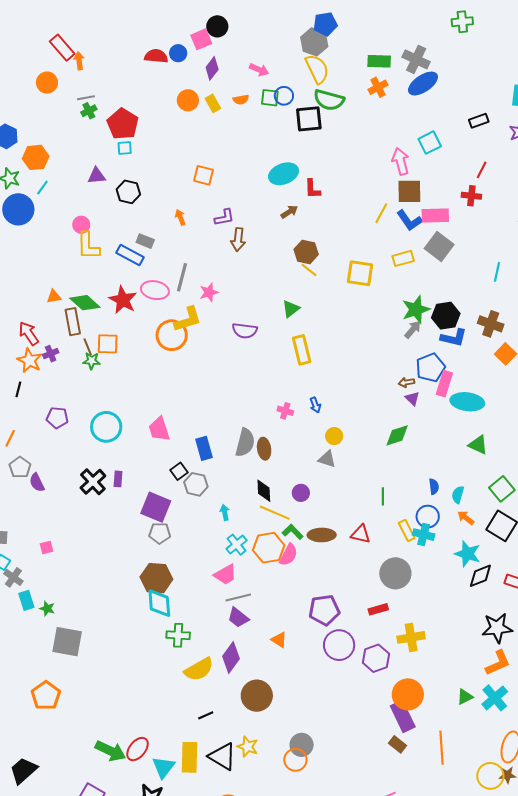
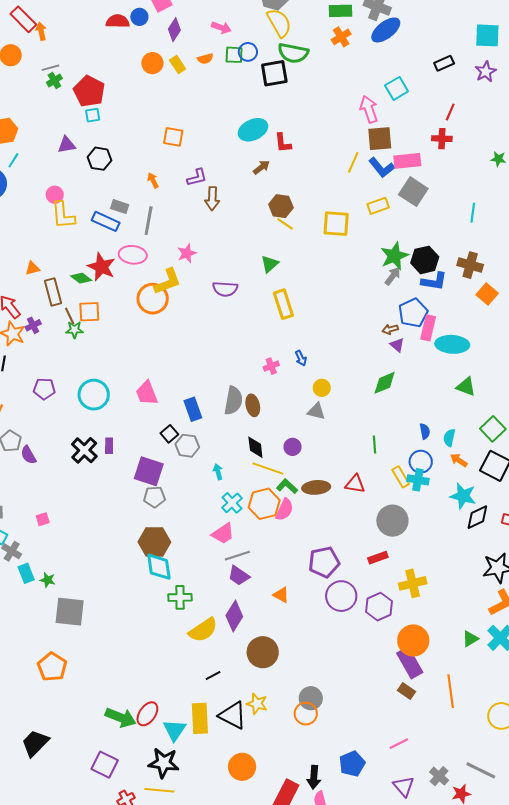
gray line: (182, 277) -> (149, 221), moved
green diamond: (85, 303) -> (81, 278), moved, size x0.7
pink cross: (285, 411) -> (271, 366), turned -35

